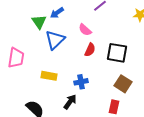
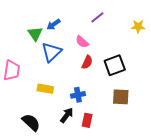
black square: (117, 53) -> (115, 65), turned -30
brown square: (123, 84) -> (121, 97), turned -30
red rectangle: (114, 107) -> (87, 120), moved

